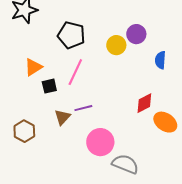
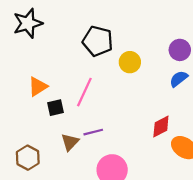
purple circle: (136, 34) -> (180, 50), moved
black pentagon: (71, 35) -> (98, 41), moved
blue semicircle: (160, 60) -> (179, 79), turned 48

